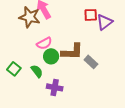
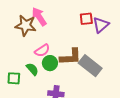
gray rectangle: (91, 62) -> (90, 66), size x1.6
green square: (14, 69) -> (14, 78), turned -32
green semicircle: (37, 71) -> (32, 69), moved

